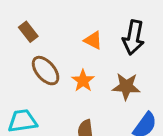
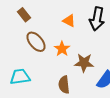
brown star: (126, 86) -> (84, 63), moved

